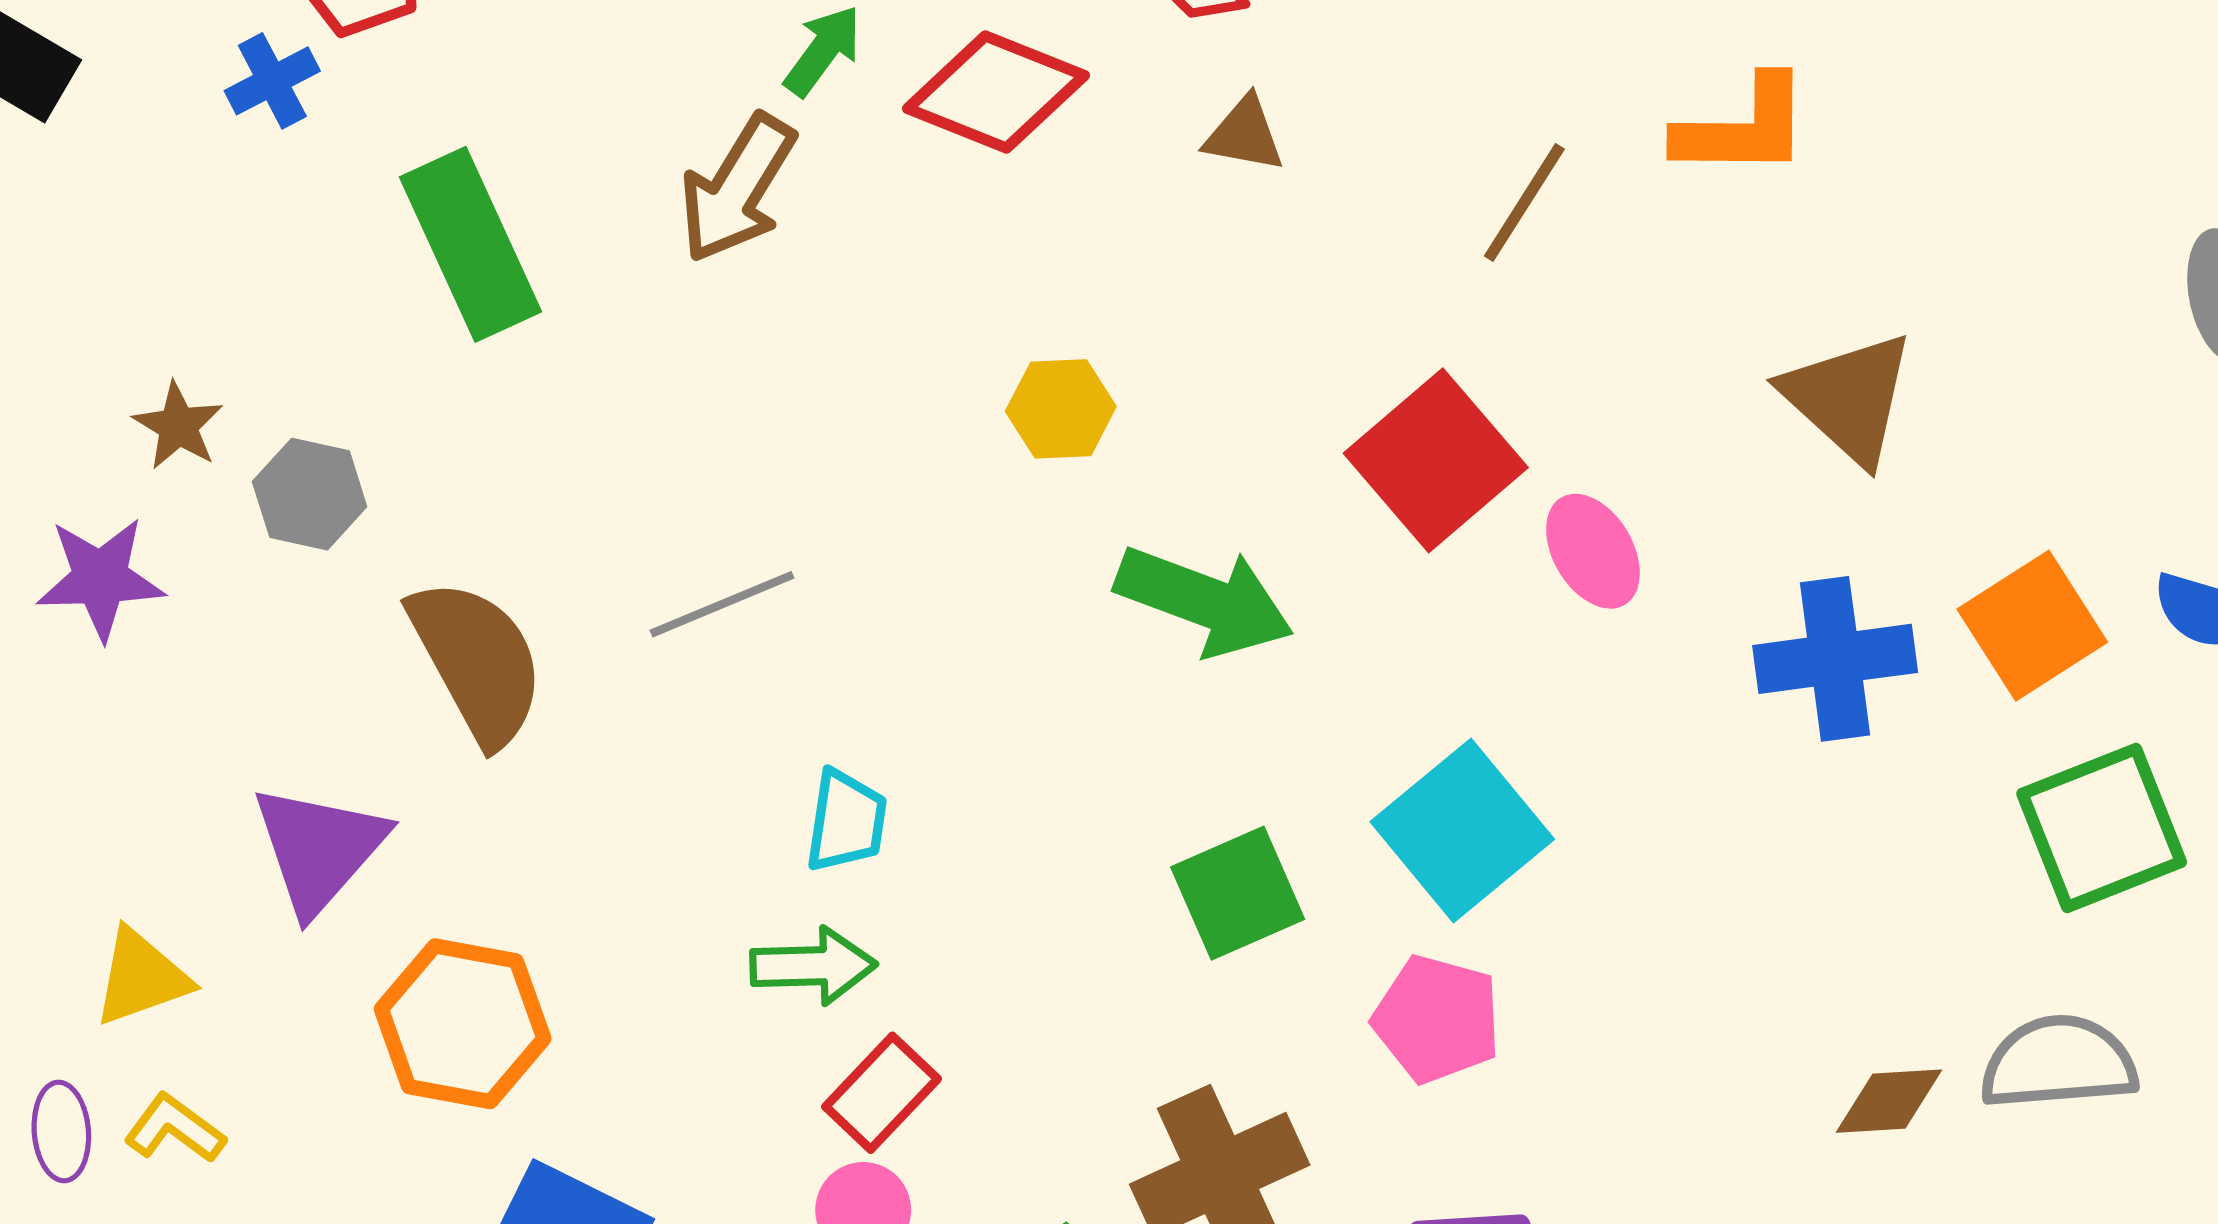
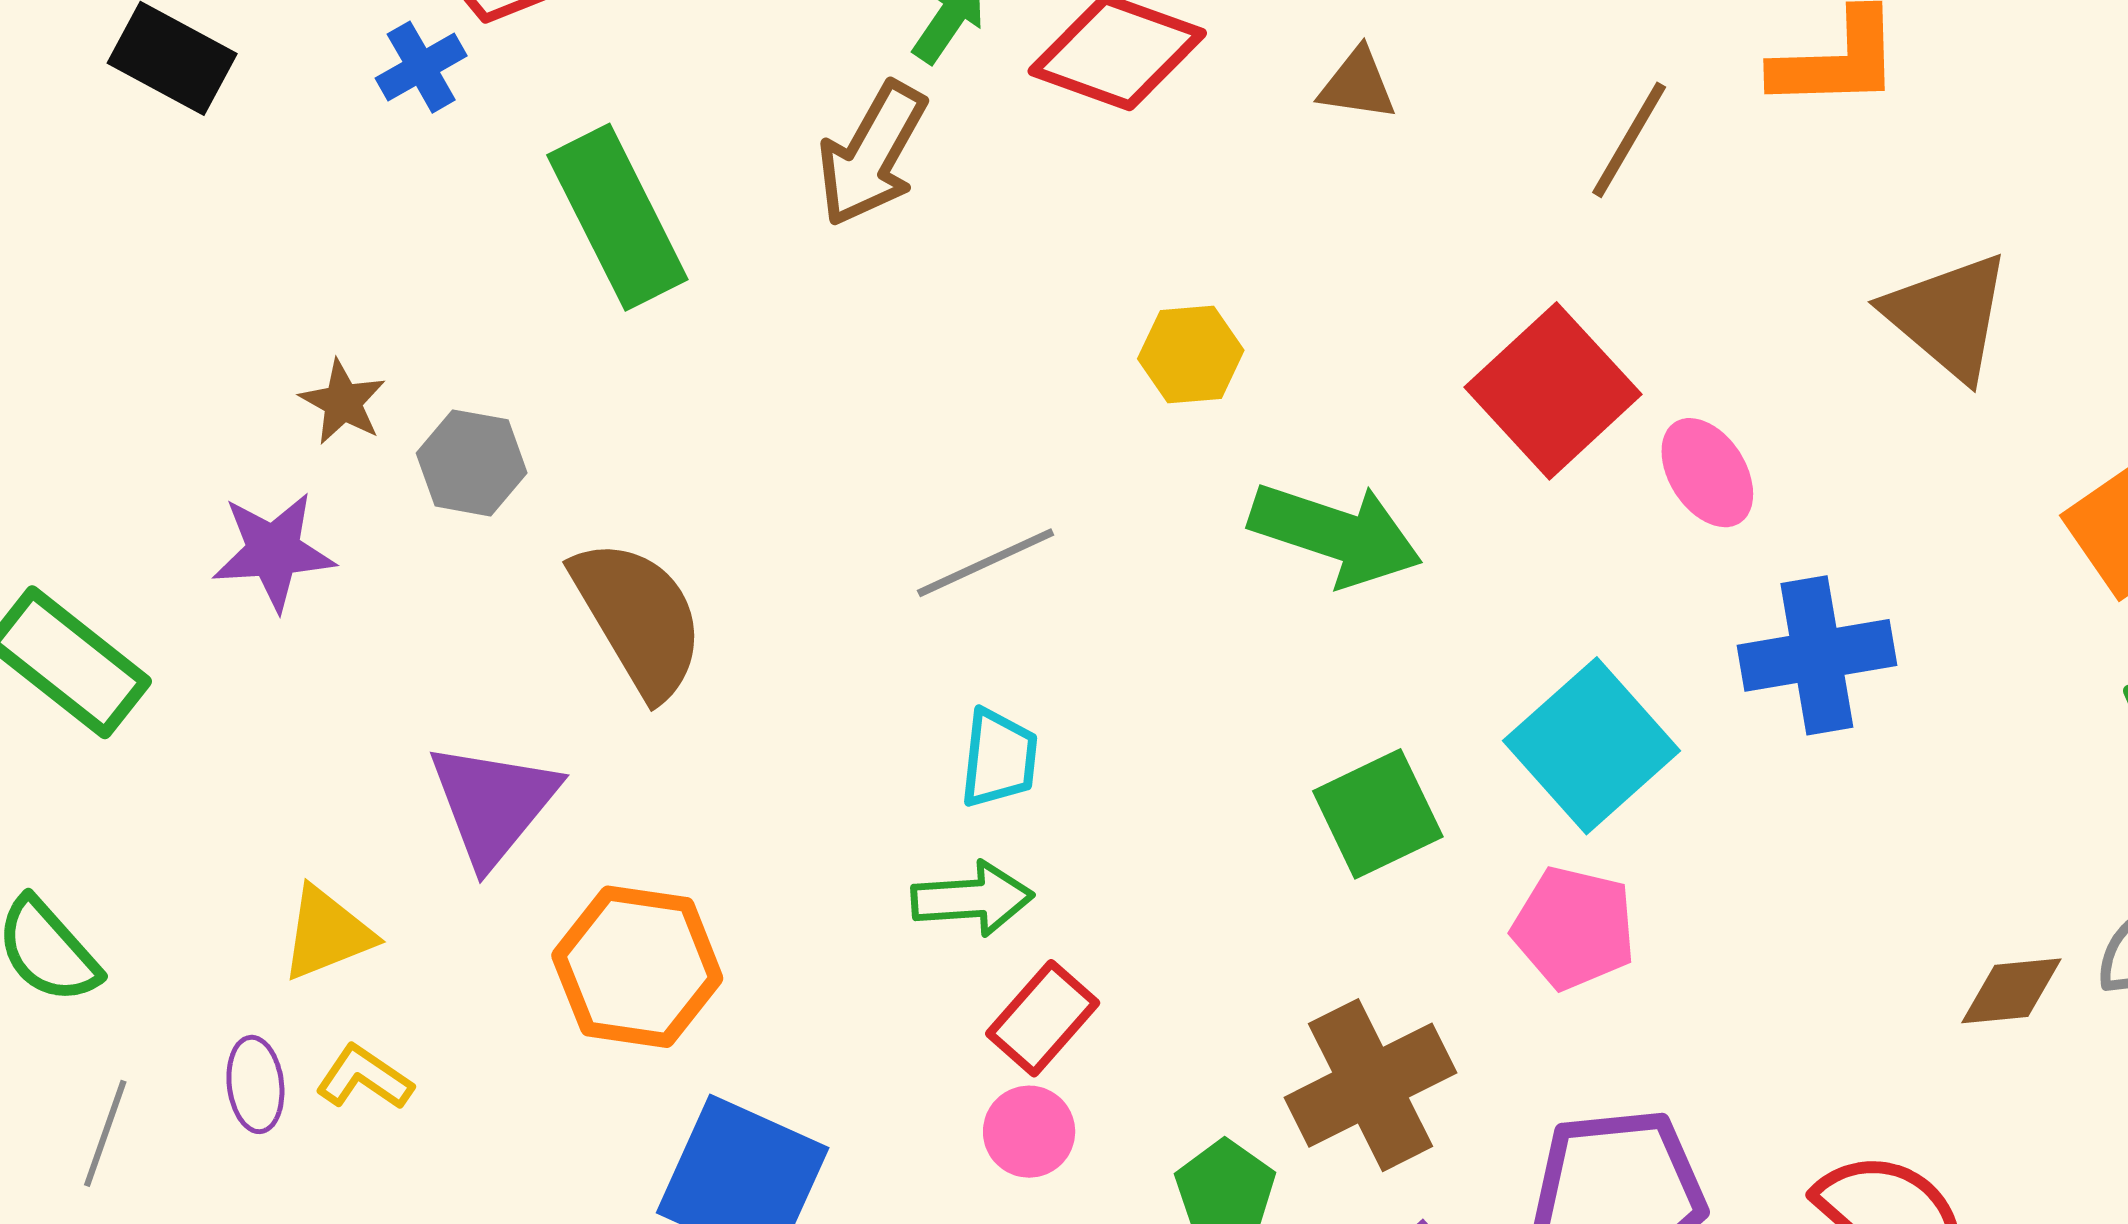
gray line: (722, 604) -> (986, 563), moved
blue cross: (1835, 659) -> (1817, 655), moved

